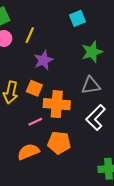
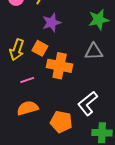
white L-shape: (96, 117) -> (88, 103), moved
pink line: (35, 122) -> (27, 80), moved
orange pentagon: (59, 143) -> (61, 122), moved

